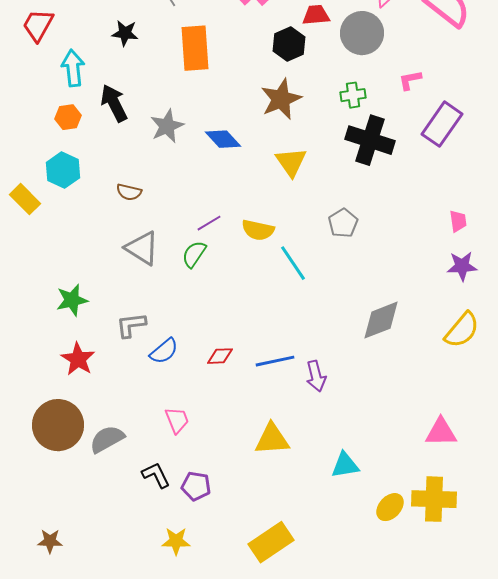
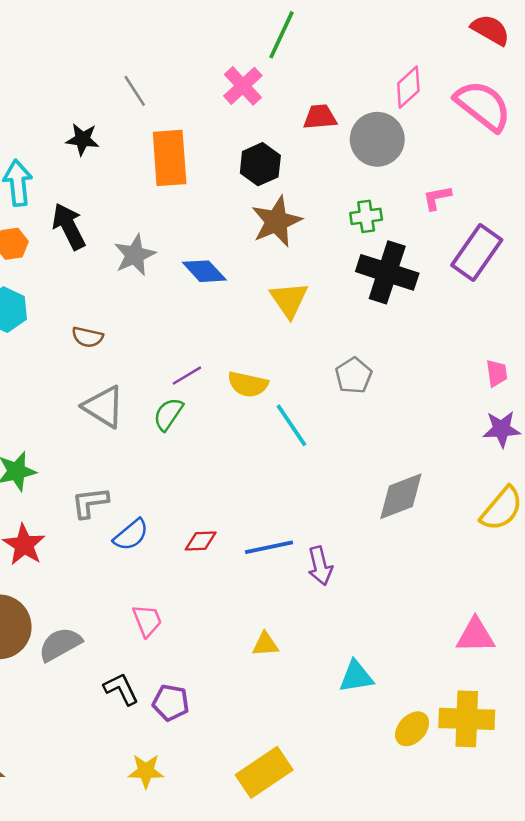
black hexagon: (289, 44) -> (260, 164), moved
yellow triangle: (272, 439) -> (265, 644), size x0.6

